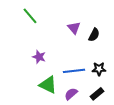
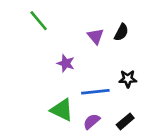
black semicircle: (94, 35) -> (121, 32), moved
purple star: (39, 57) -> (66, 63), moved
black star: (99, 69) -> (128, 79), moved

